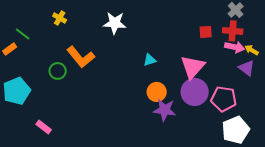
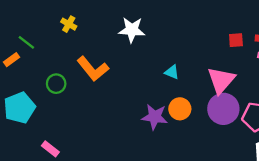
cyan triangle: (150, 60) -> (172, 72), turned 40
green circle: (58, 71) -> (56, 84), moved
purple star: (165, 110) -> (155, 117), moved

